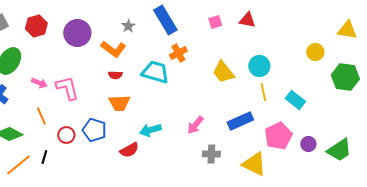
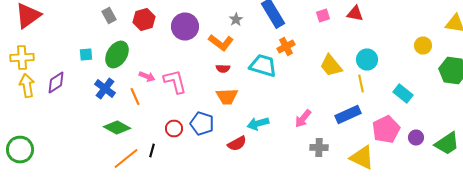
yellow line: (263, 92) -> (361, 84), moved
orange line: (41, 116) -> (135, 96), moved

